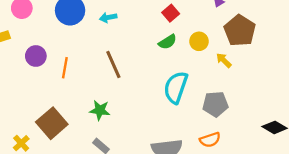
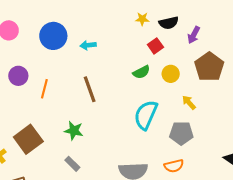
red square: (171, 13) -> (155, 46), moved
yellow arrow: (224, 60) -> (189, 102), moved

